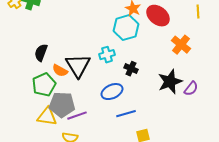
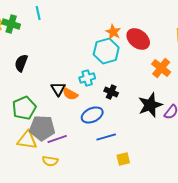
black semicircle: (41, 53) -> (21, 63), moved
black triangle: (78, 66) -> (58, 89), size x0.6
orange semicircle: (60, 71) -> (70, 94), moved

